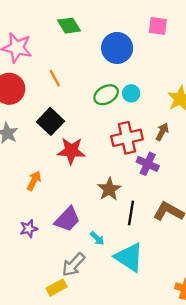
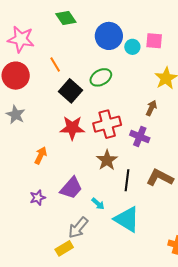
pink square: (158, 26) -> (154, 41), moved
cyan circle: (131, 93) -> (132, 47), moved
black square: (51, 121) -> (70, 91), moved
red cross: (127, 138) -> (107, 124), moved

